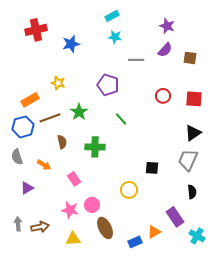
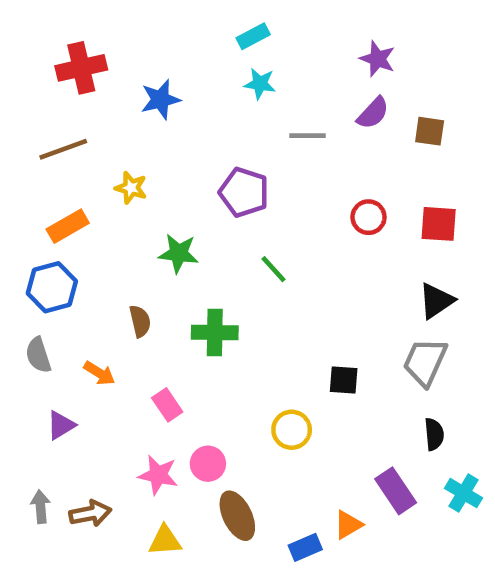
green star: (79, 112) -> (179, 253), turned -30
brown line: (50, 118) -> (63, 149), moved
cyan cross: (197, 236) -> (464, 493), moved

